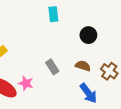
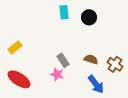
black circle: (88, 35) -> (89, 17), moved
pink star: (26, 83) -> (57, 74), moved

